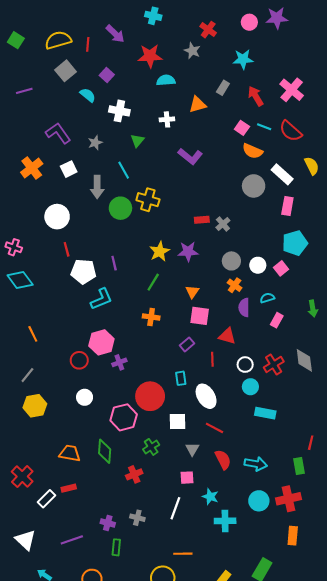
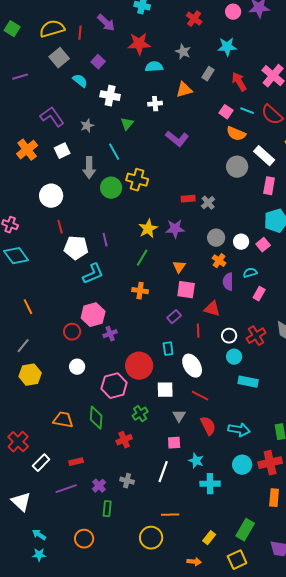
gray star: (192, 51) -> (183, 52), moved
red rectangle: (69, 488) -> (76, 462), moved
purple cross: (108, 523) -> (99, 486), turned 32
purple line: (72, 540) -> (66, 489), moved

